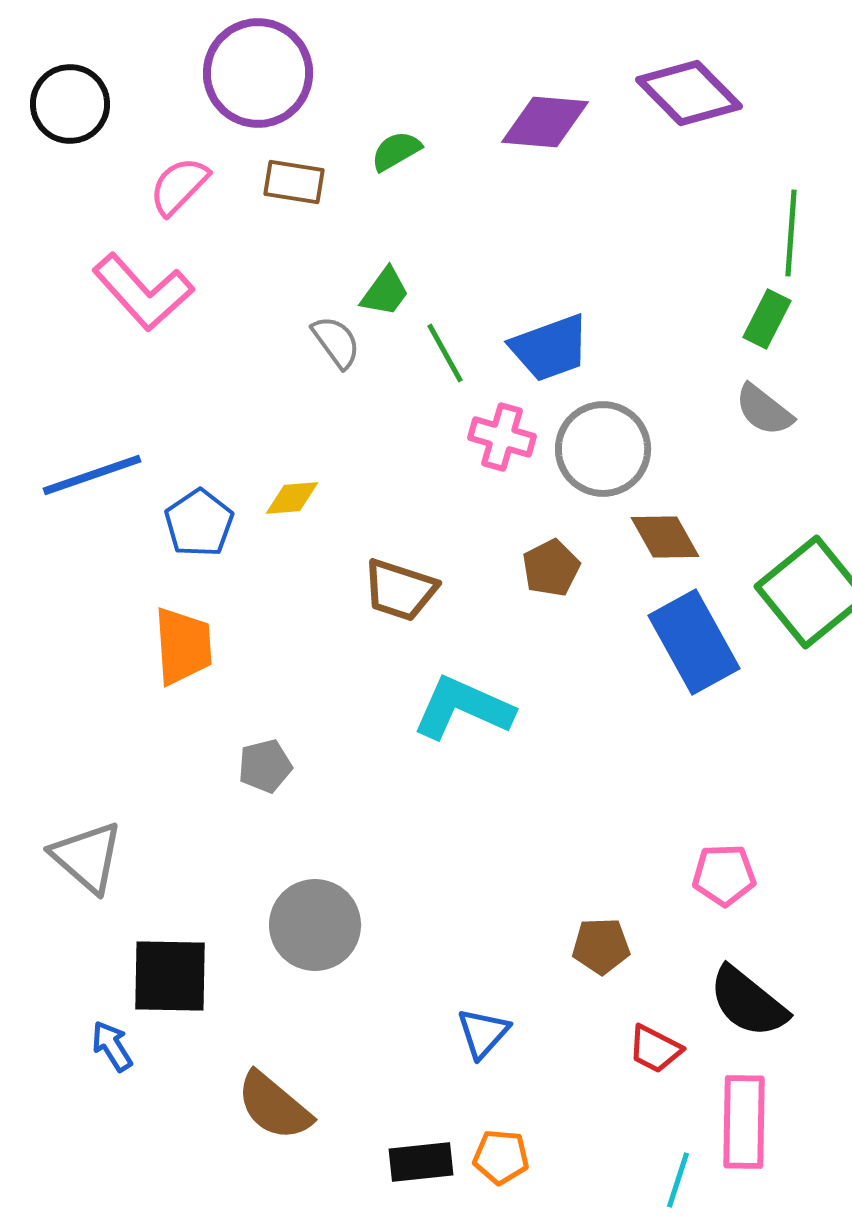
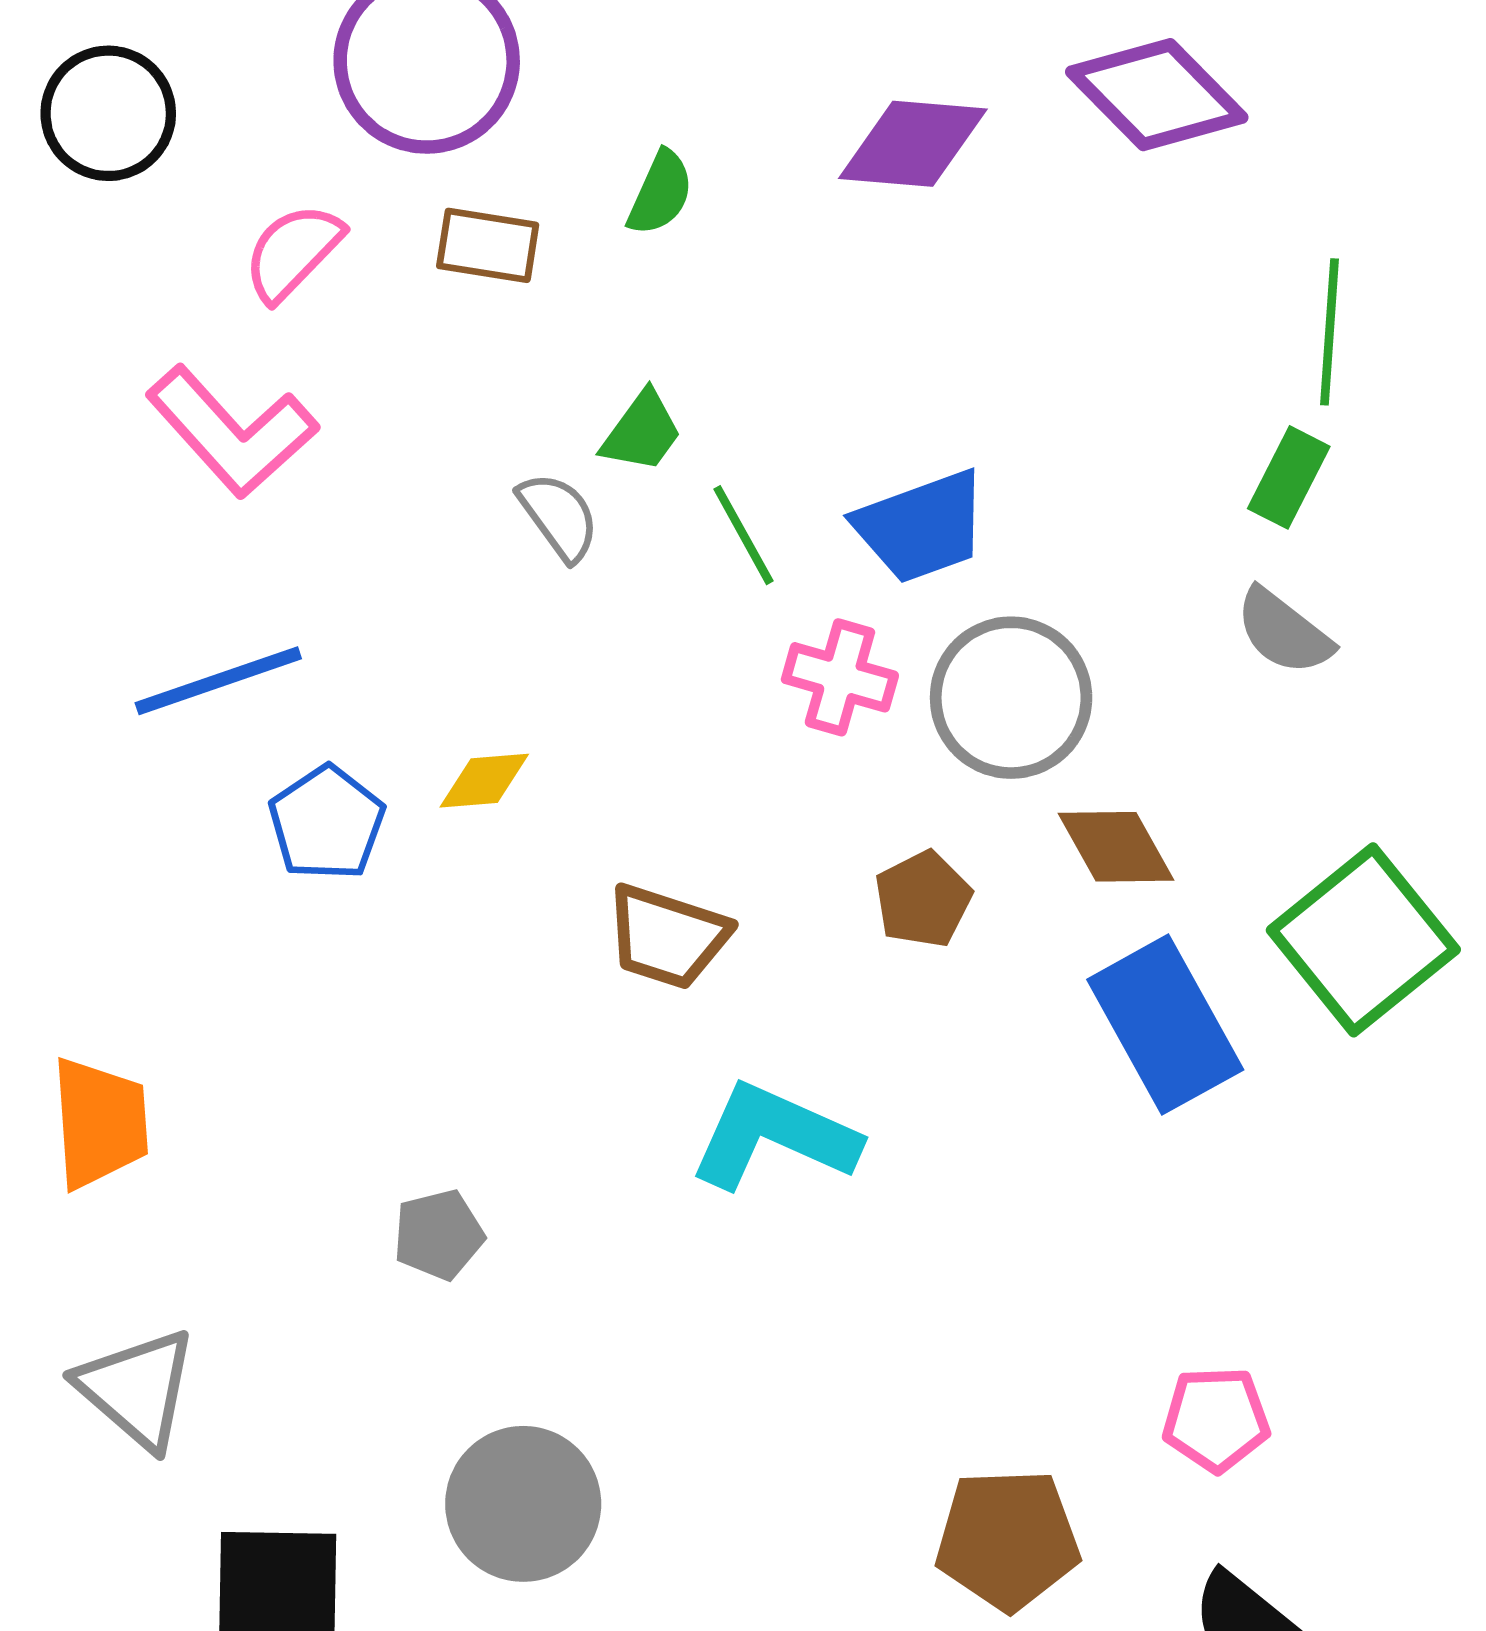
green semicircle: (396, 151) -> (660, 193), turned 144
blue line: (92, 475) -> (218, 681), moved
orange trapezoid: (183, 646) -> (100, 1123), moved
brown pentagon: (601, 946) -> (1008, 1539), size x1.5

